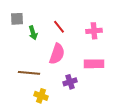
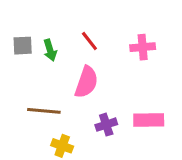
gray square: (17, 19) -> (23, 46), moved
pink rectangle: (94, 64) -> (149, 120), moved

